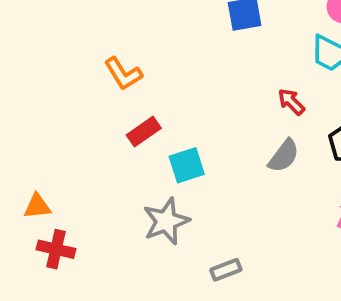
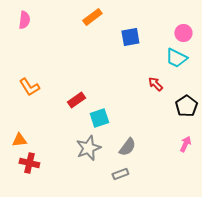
orange L-shape: (123, 74) -> (29, 87), moved
gray semicircle: (284, 156) -> (127, 147), moved

